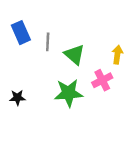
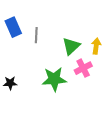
green triangle: (74, 55) -> (71, 46), moved, turned 36

